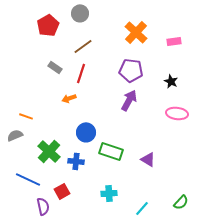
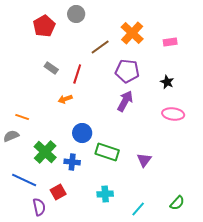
brown line: (83, 46) -> (100, 47), moved
purple triangle: (148, 159) -> (144, 160), turned 35

